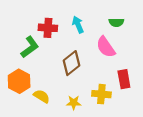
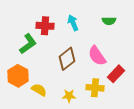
pink semicircle: (106, 47) -> (97, 56), moved
red rectangle: (124, 79) -> (116, 74), turned 54

